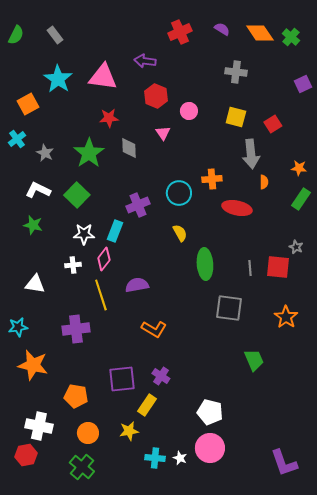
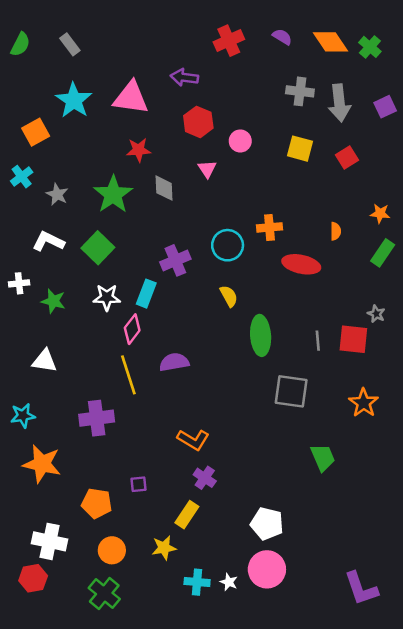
gray arrow: (251, 154) -> (339, 103), moved
green star: (33, 225) -> (53, 301), moved
white cross: (73, 265) -> (19, 283), moved
orange L-shape: (154, 329) -> (193, 440), moved
purple square: (122, 379) -> (139, 484), moved, size x0.5

